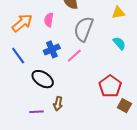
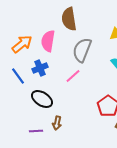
pink semicircle: (49, 20) -> (48, 41), size x1.5
blue cross: (52, 49) -> (40, 68), moved

